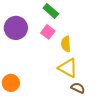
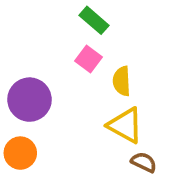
purple circle: (16, 28) -> (29, 100), moved

